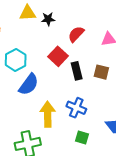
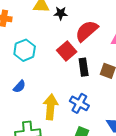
red semicircle: (76, 34) -> (87, 31), size x1.4
blue semicircle: (29, 84) -> (19, 87), moved, size x0.6

